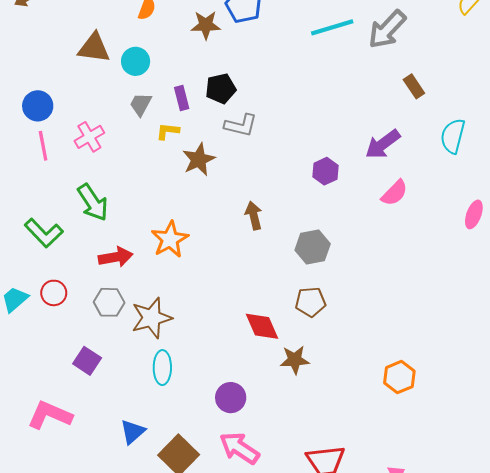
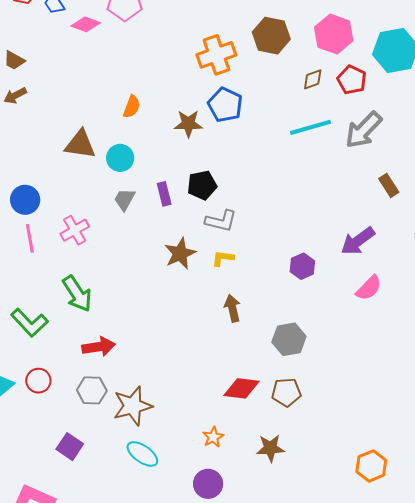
yellow L-shape: (168, 131) -> (223, 258), moved
orange star: (170, 239) -> (213, 437), moved, size x0.6
red diamond: (262, 326) -> (242, 388), moved, turned -60
cyan ellipse: (162, 368) -> (142, 454), turned -56

